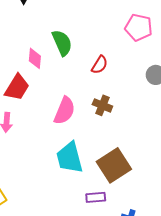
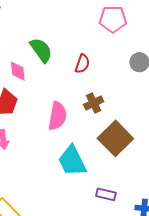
brown cross: (102, 105) -> (94, 103), turned -36
brown square: (114, 165) -> (115, 138), moved
purple rectangle: (96, 197) -> (106, 194), turned 30

